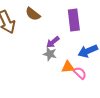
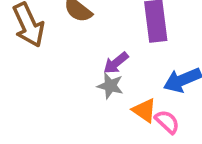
orange triangle: (68, 67) -> (144, 110), turned 40

